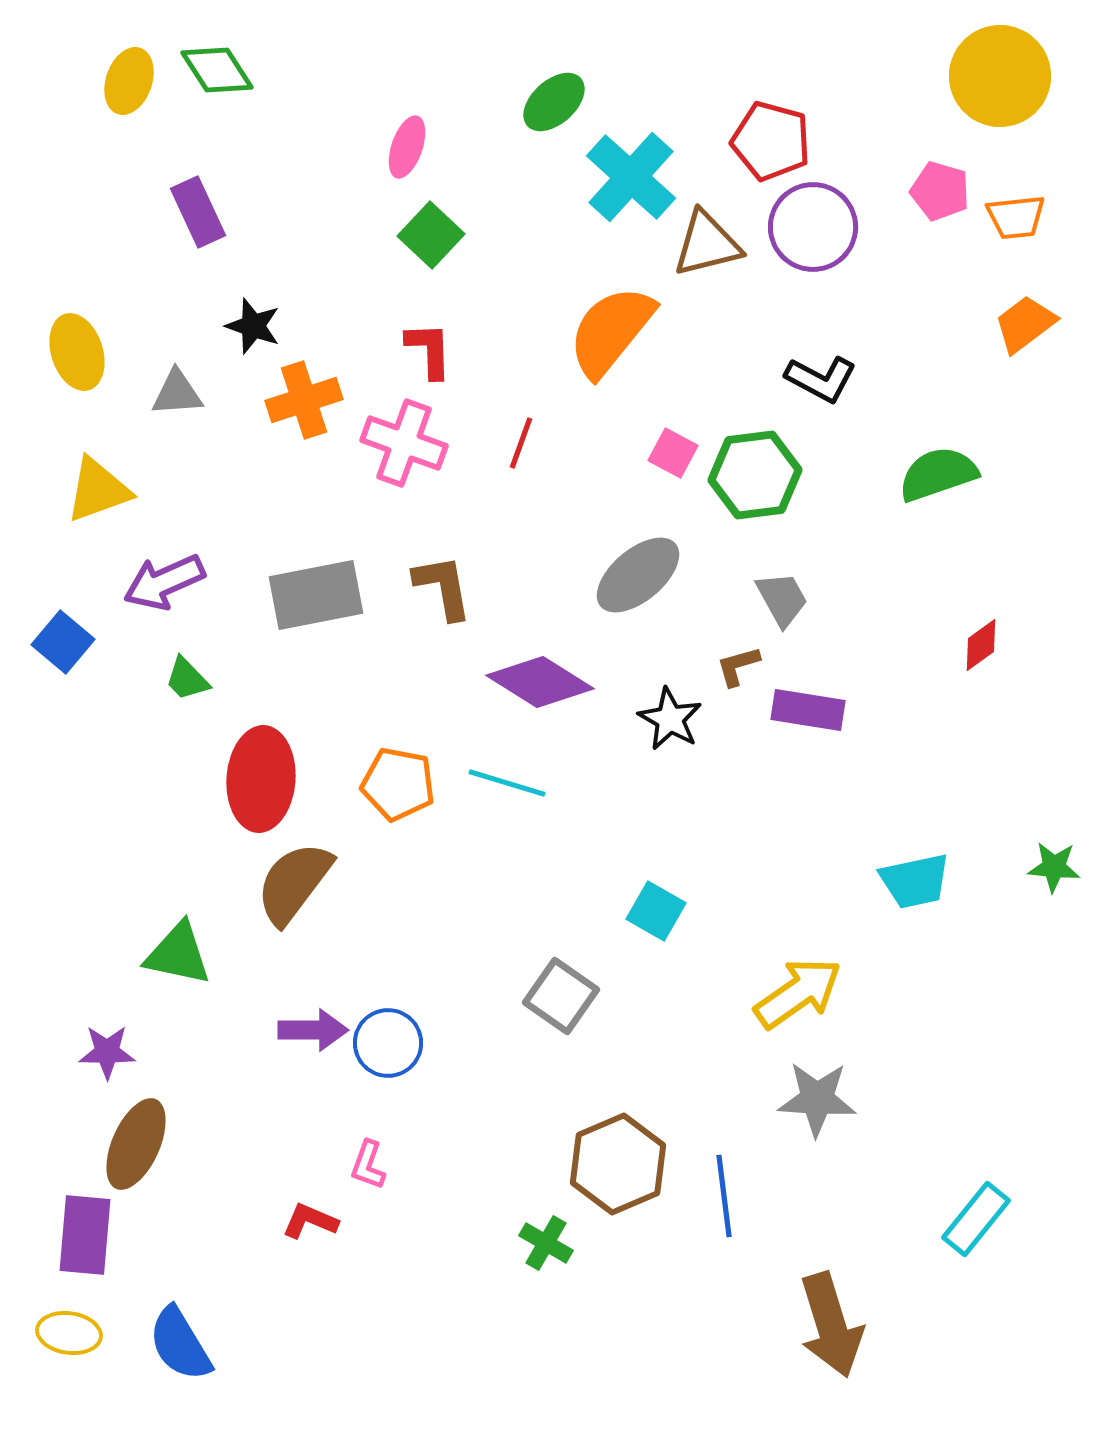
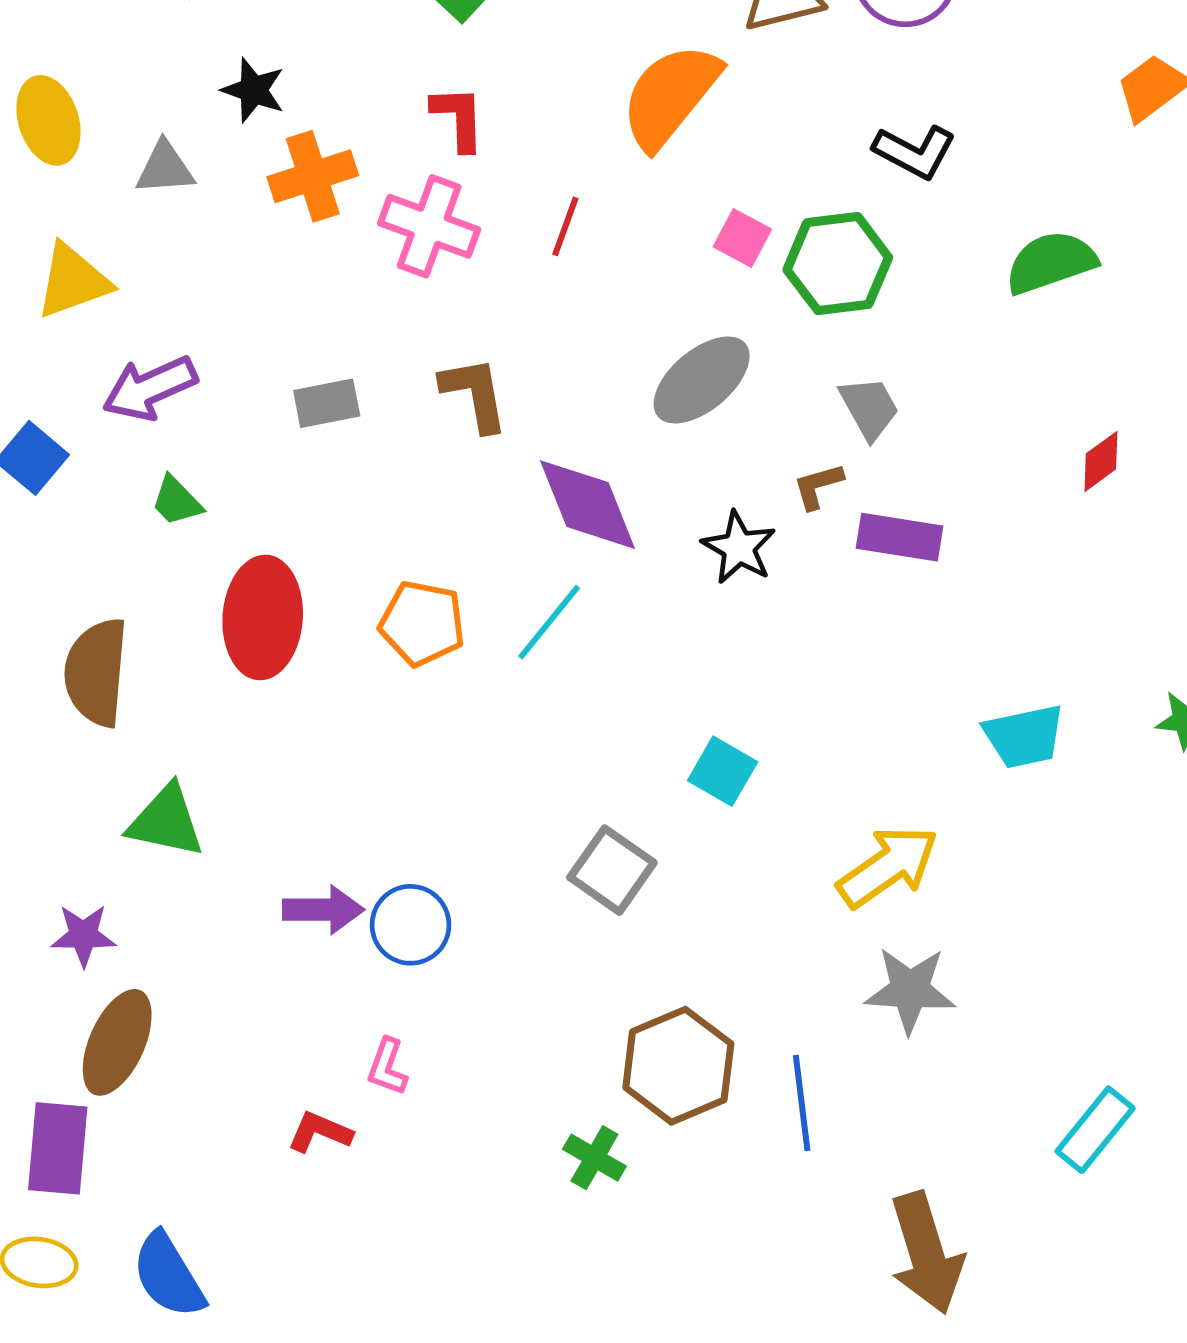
gray rectangle: (316, 595) -> (327, 403), size x0.6
purple diamond: (540, 682) -> (587, 505), turned 36
cyan line: (507, 783) -> (549, 622), turned -68
brown semicircle: (294, 883) -> (96, 672), moved, turned -32

